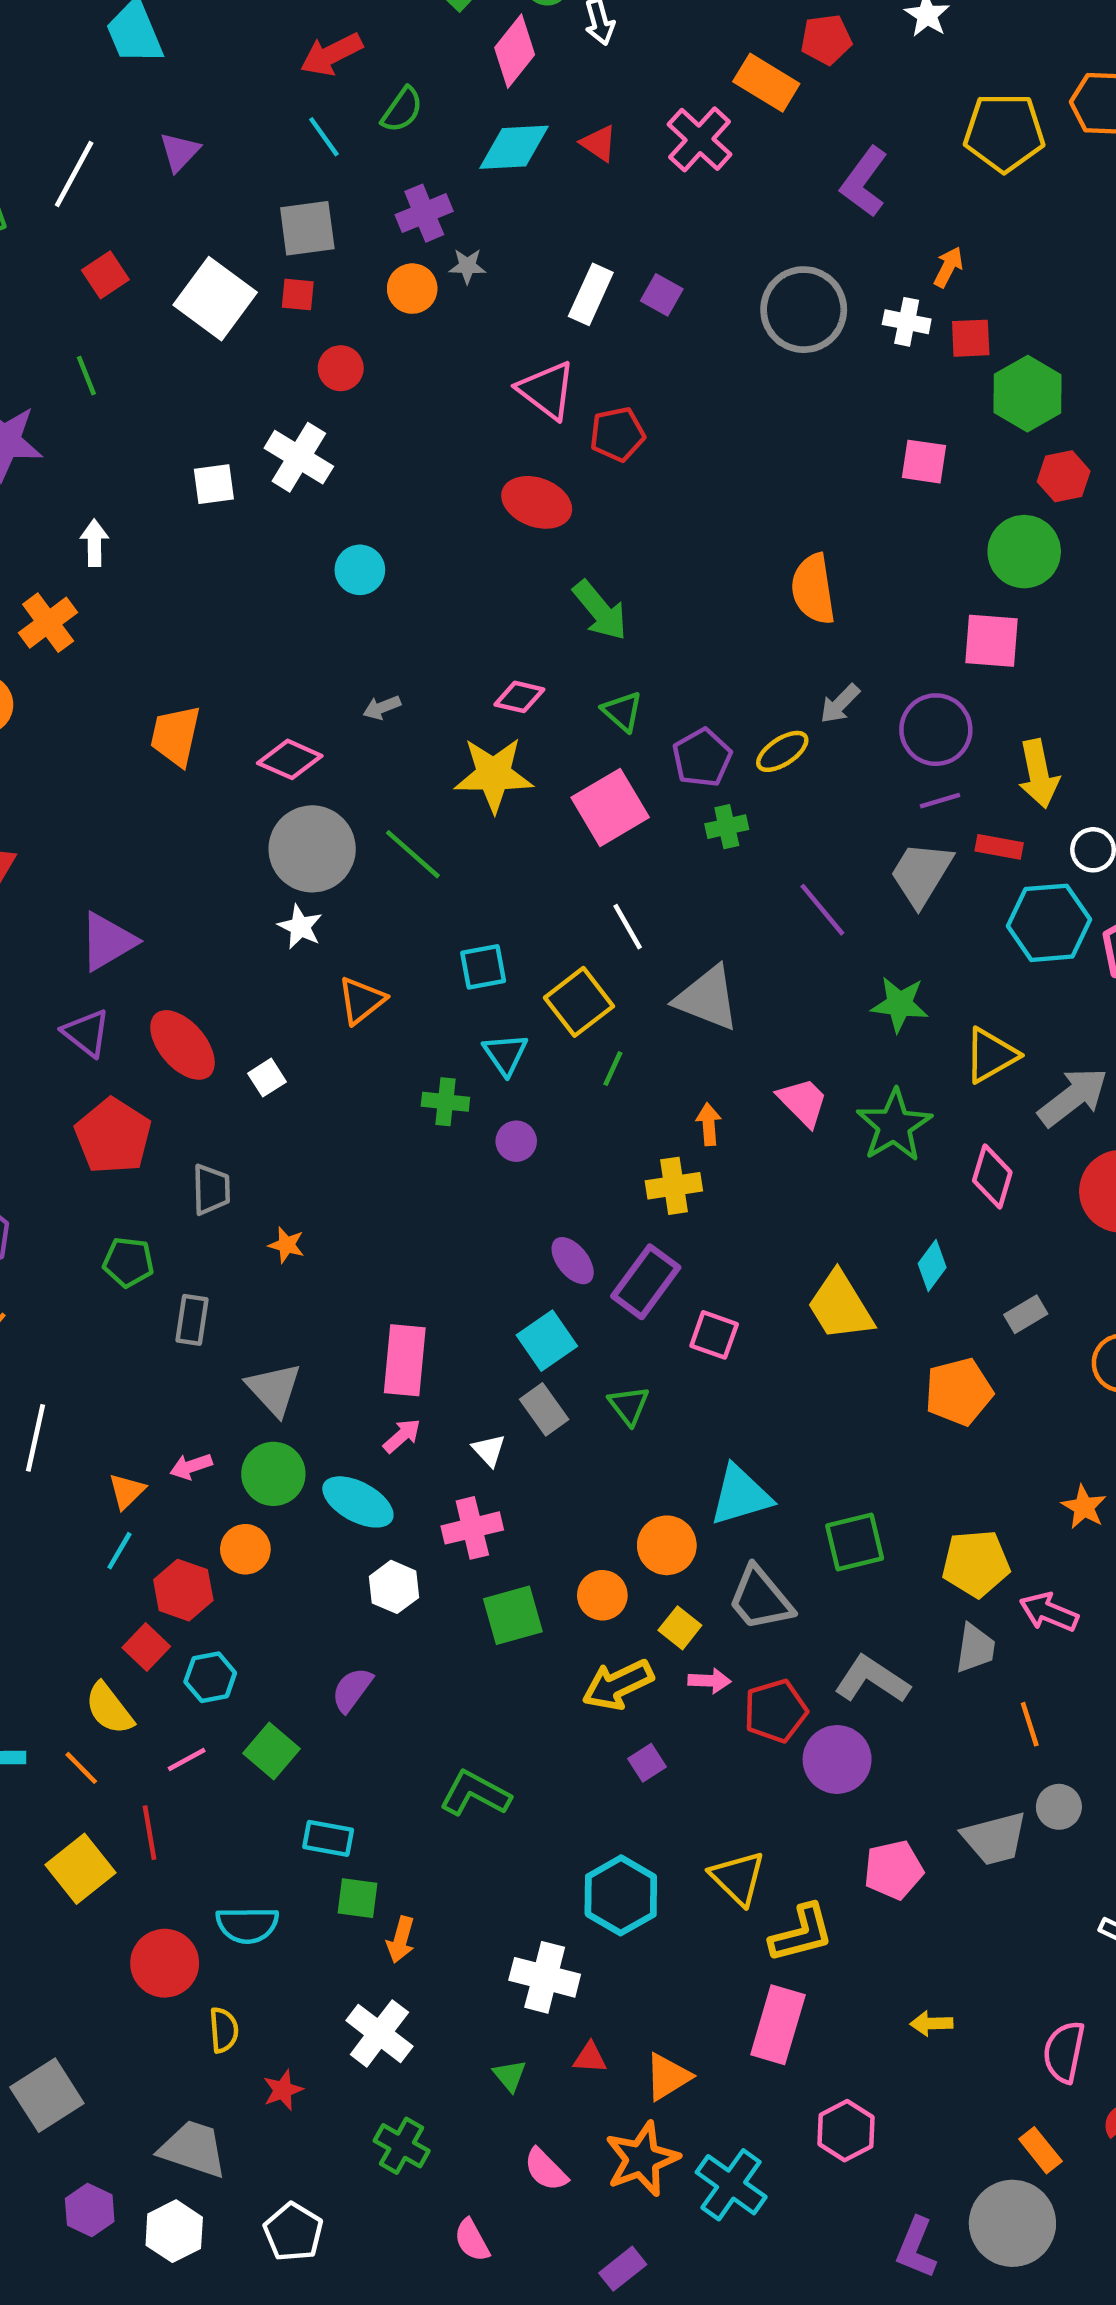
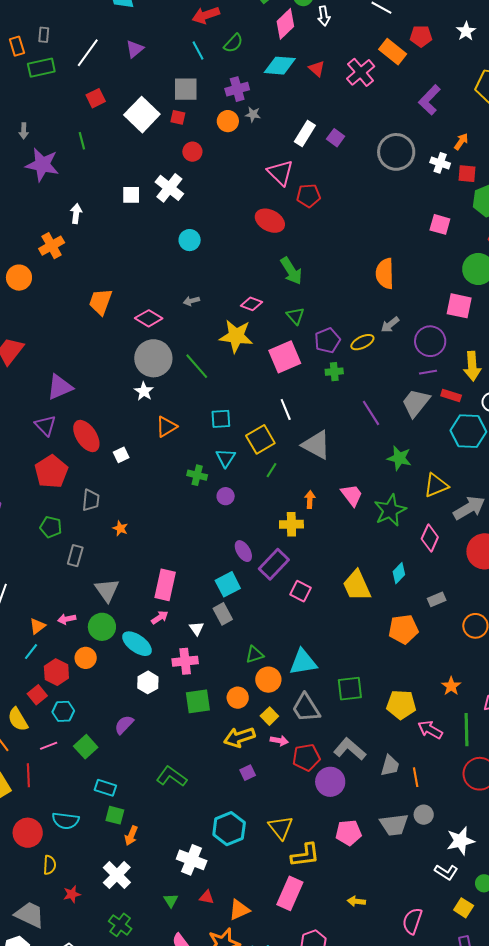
green triangle: (629, 1405) -> (255, 655), moved, turned 42
gray trapezoid: (975, 1648) -> (390, 766), moved

